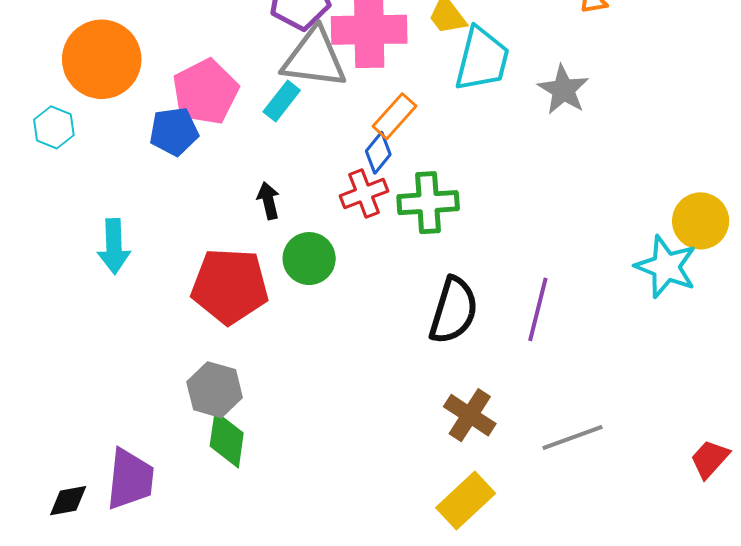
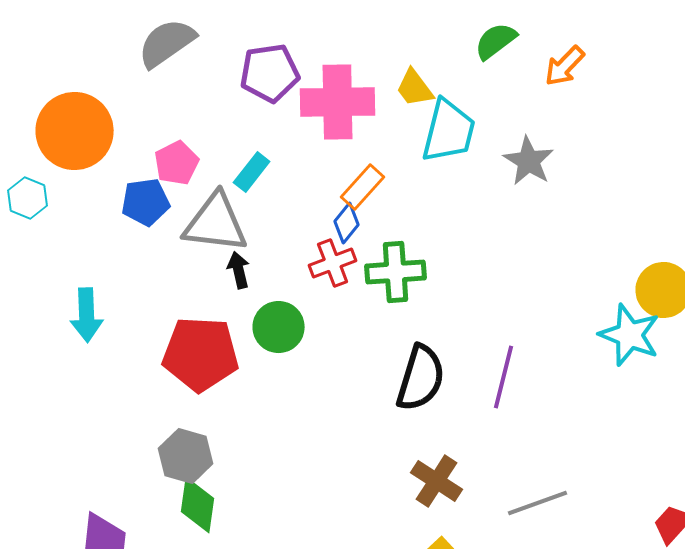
gray triangle: (314, 58) -> (216, 223), moved
pink pentagon: (205, 92) -> (177, 163), size x0.7

